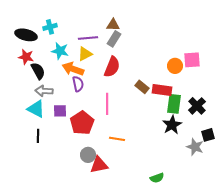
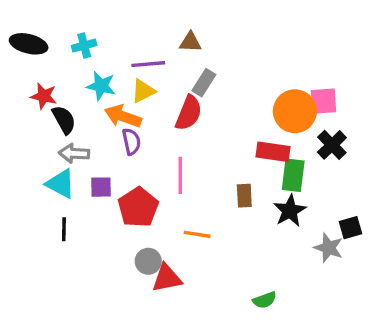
black ellipse: (26, 35) -> (29, 44), moved
gray rectangle: (114, 39) -> (204, 83), moved
orange circle: (175, 66) -> (295, 111), size x1.6
brown rectangle: (142, 87) -> (244, 196), moved, turned 48
black cross: (197, 106) -> (332, 145), moved

